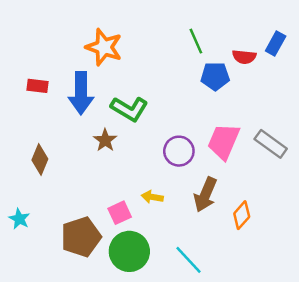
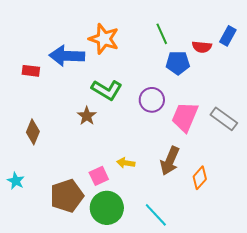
orange star: (104, 47) -> (104, 39), moved
blue arrow: (81, 93) -> (67, 56), moved, turned 92
purple circle: (179, 151) -> (152, 100), moved

